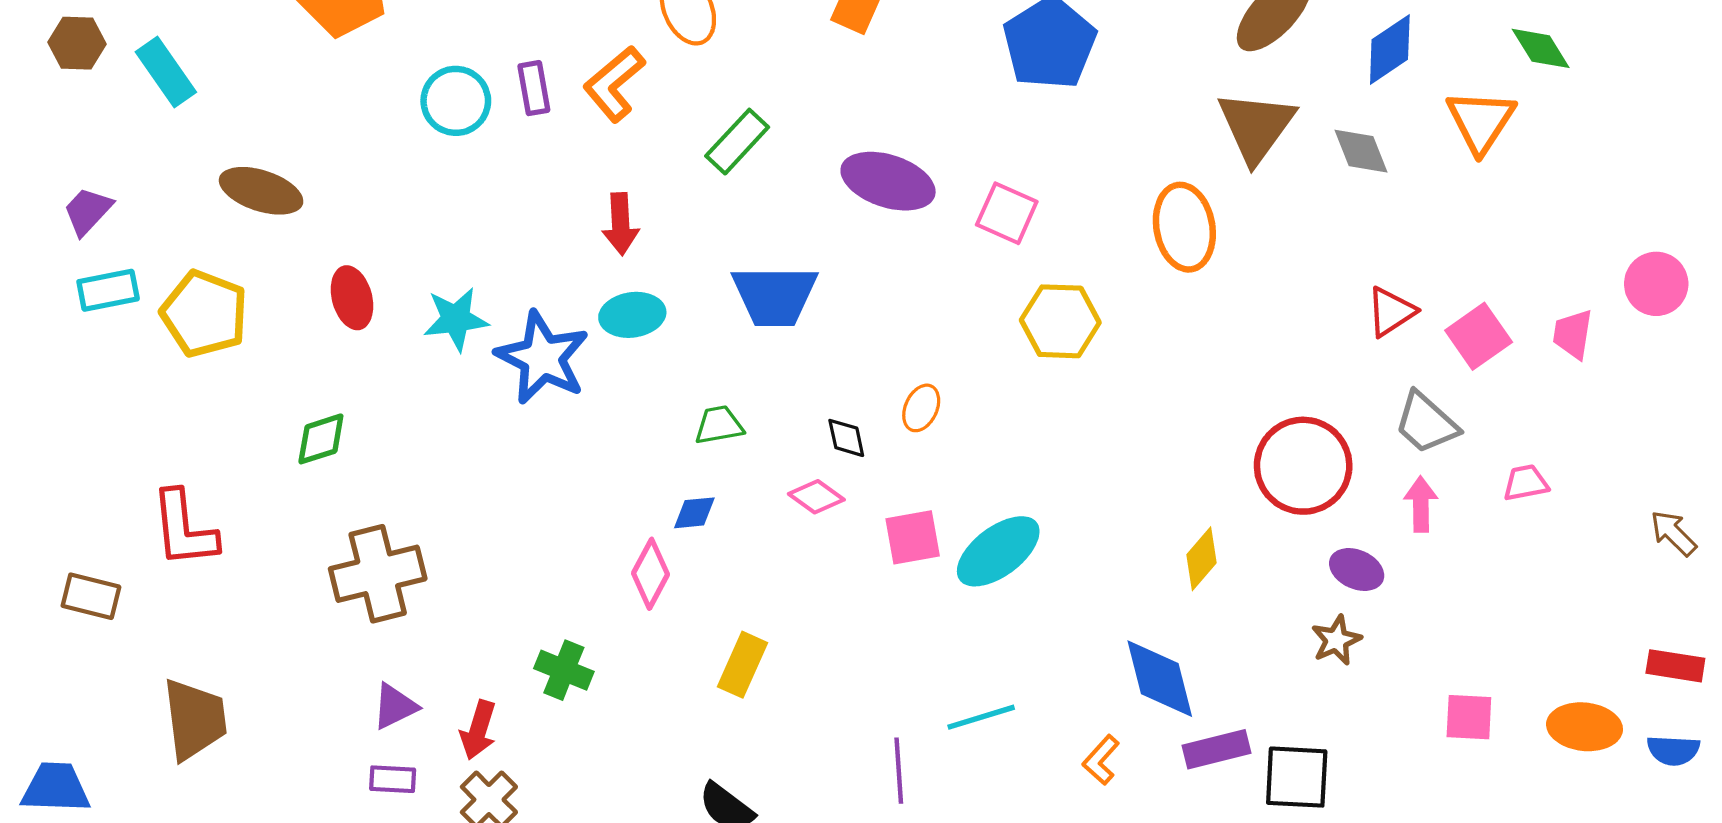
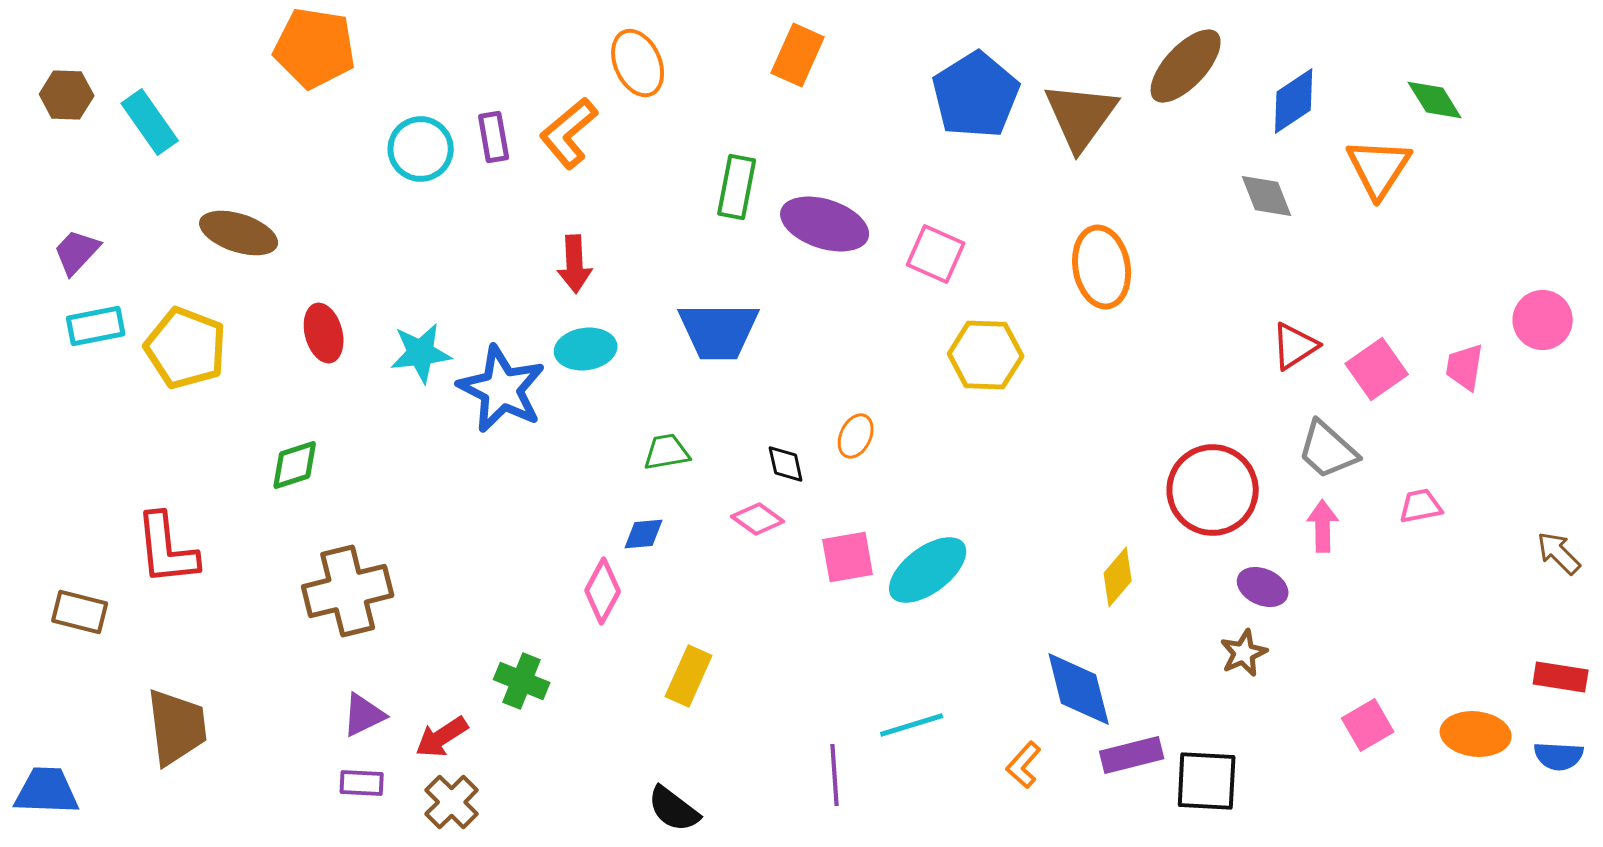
brown triangle: (1256, 127) -> (1081, 116), moved
green rectangle: (737, 142) -> (737, 187), moved, turned -32
pink square: (1469, 717) -> (1368, 725), turned -33
red arrow: (478, 730) -> (442, 737), turned 40

